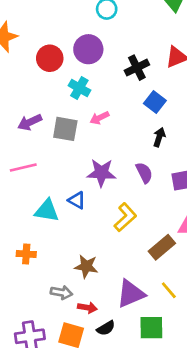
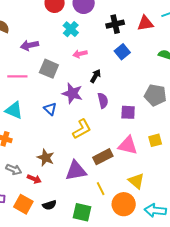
gray square: (65, 129) -> (49, 69), moved
black arrow: (159, 137) -> (96, 76), moved
cyan triangle: (47, 211) -> (14, 110), moved
gray arrow: (61, 292) -> (14, 169), moved
purple triangle: (131, 294) -> (76, 171), moved
red arrow: (87, 308) -> (34, 179), moved

